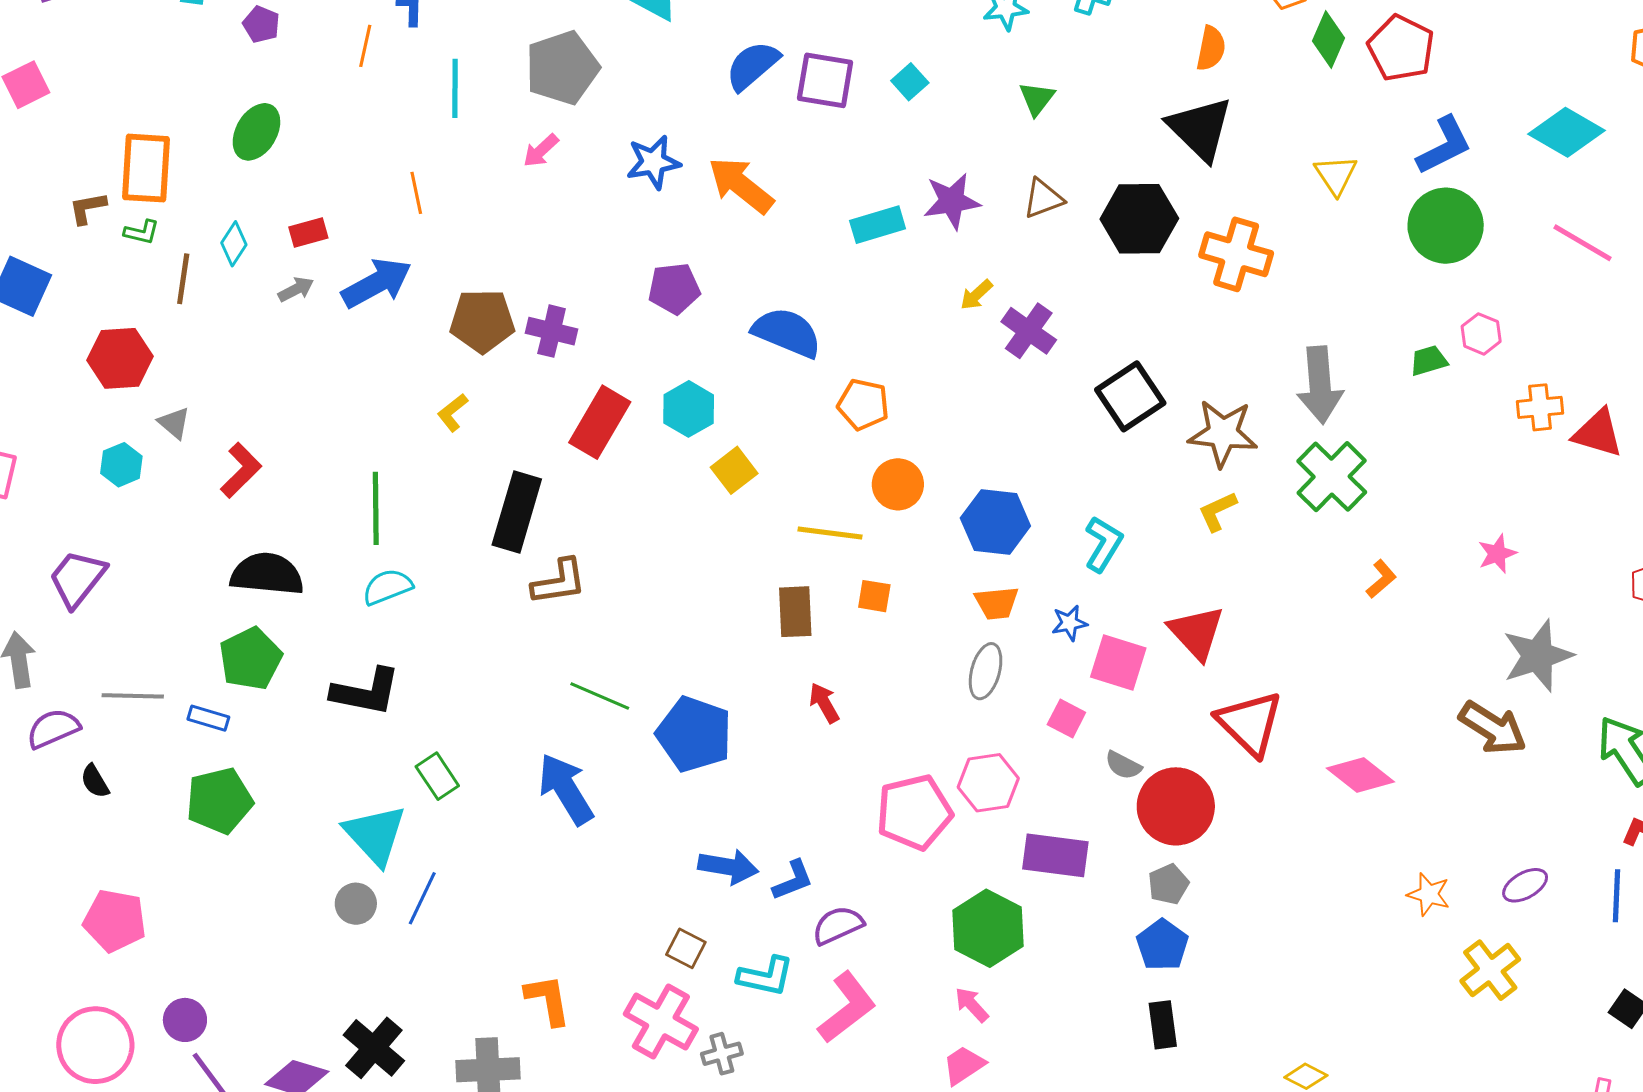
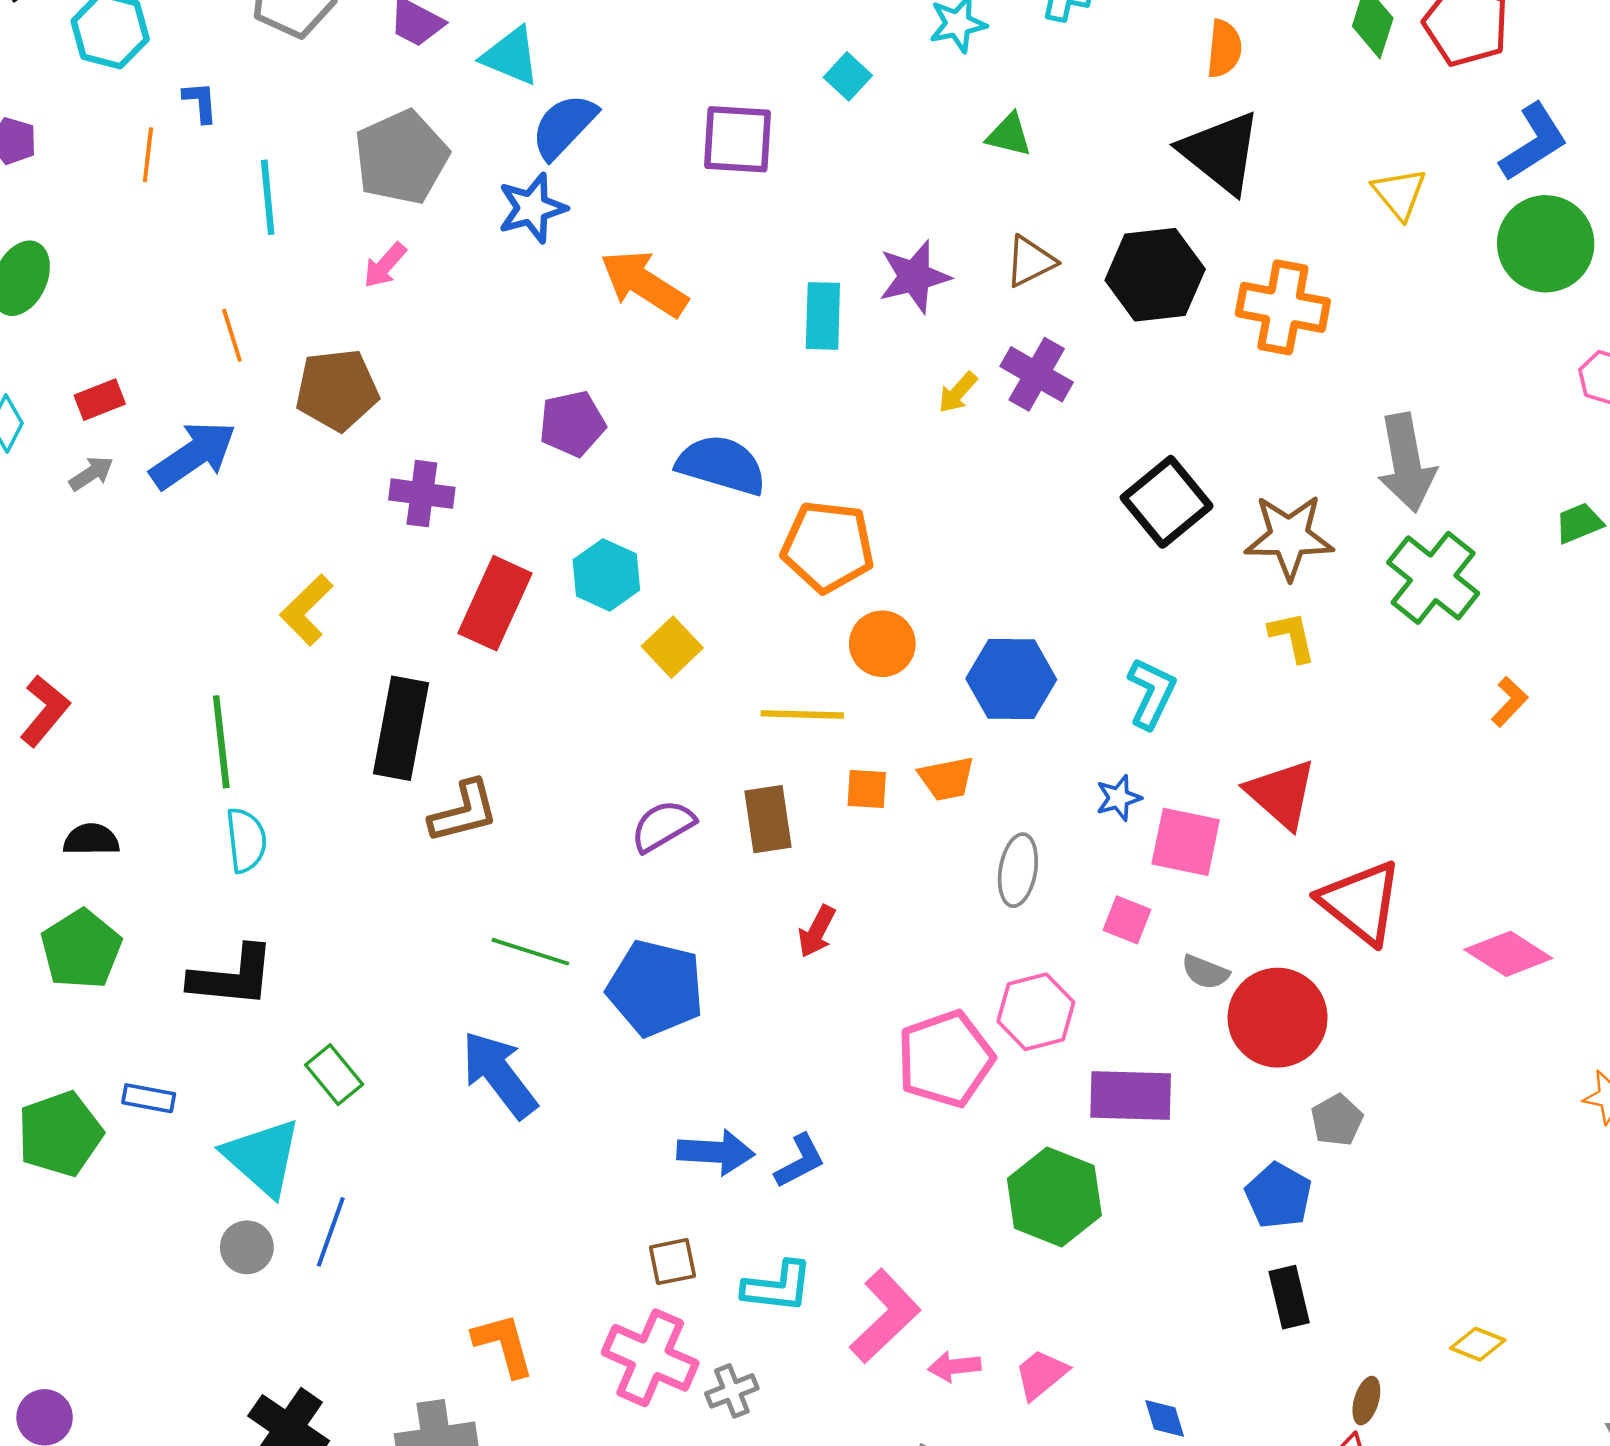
blue semicircle: (752, 66) -> (564, 126), moved
cyan square: (910, 82) -> (848, 76), moved
green triangle: (1037, 98) -> (1009, 135), turned -48
blue star: (653, 162) -> (532, 208), moved
cyan rectangle: (878, 225) -> (823, 316), turned -66
brown pentagon: (482, 321) -> (337, 390), moved
purple cross: (1029, 331) -> (1037, 374), moved
green trapezoid: (1429, 361) -> (1579, 523), moved
orange pentagon: (863, 404) -> (828, 547), size x1.4
yellow L-shape: (453, 413) -> (307, 610), size x1.4
yellow L-shape: (1217, 511) -> (1292, 637), turned 108
black semicircle: (267, 574) -> (91, 840), size x0.6
cyan semicircle: (387, 587) -> (246, 840), turned 111
orange trapezoid: (997, 603) -> (947, 779), moved
red arrow: (824, 703) -> (817, 931), turned -117
blue rectangle: (208, 718) -> (149, 1098), moved
gray pentagon: (1168, 884) -> (1337, 1120), moved
purple semicircle: (838, 925) -> (663, 826), moved
brown square: (686, 948) -> (672, 1262), turned -33
pink arrow: (972, 1005) -> (954, 1366), moved, turned -48

